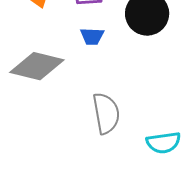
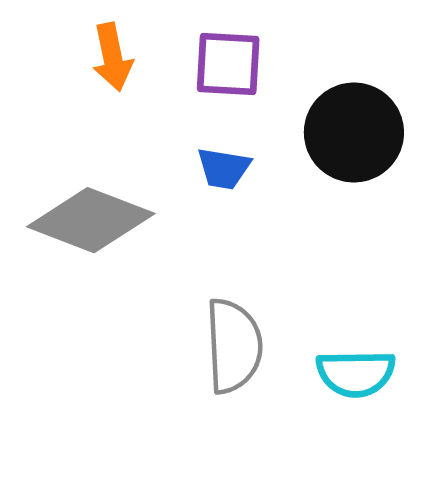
cyan semicircle: (163, 143) -> (356, 373), moved

